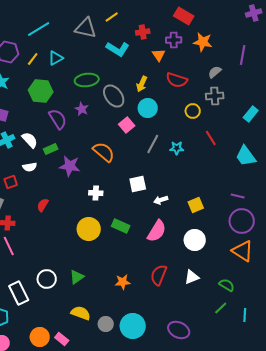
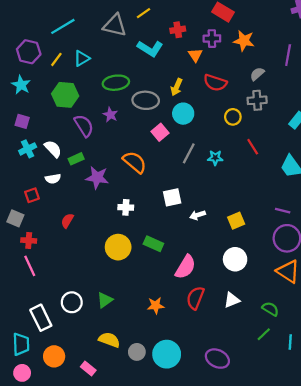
gray ellipse: (114, 96) -> (146, 100), turned -50
pink semicircle: (157, 231) -> (185, 267), moved
orange circle: (40, 337) -> (54, 356), moved

